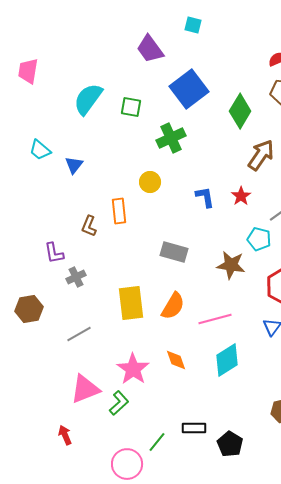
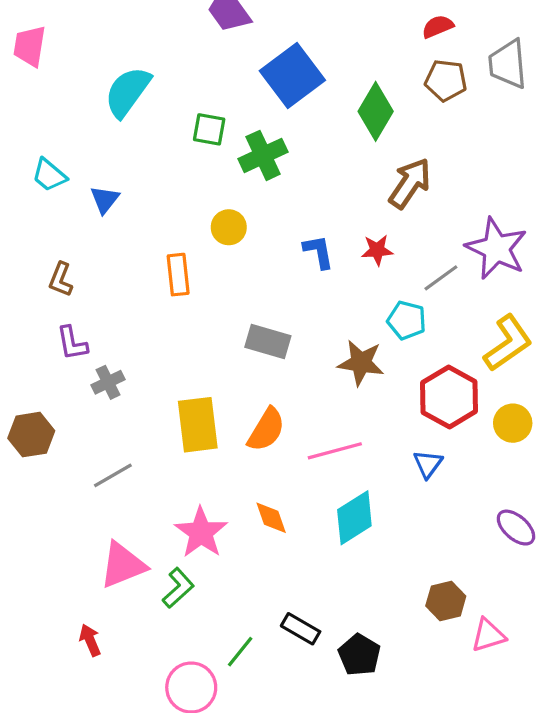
green square: (131, 107) -> (209, 129), moved
red star: (241, 196) -> (377, 250), turned 30
brown L-shape: (89, 226) -> (61, 279), moved
black rectangle: (194, 428) -> (301, 629), turned 30

